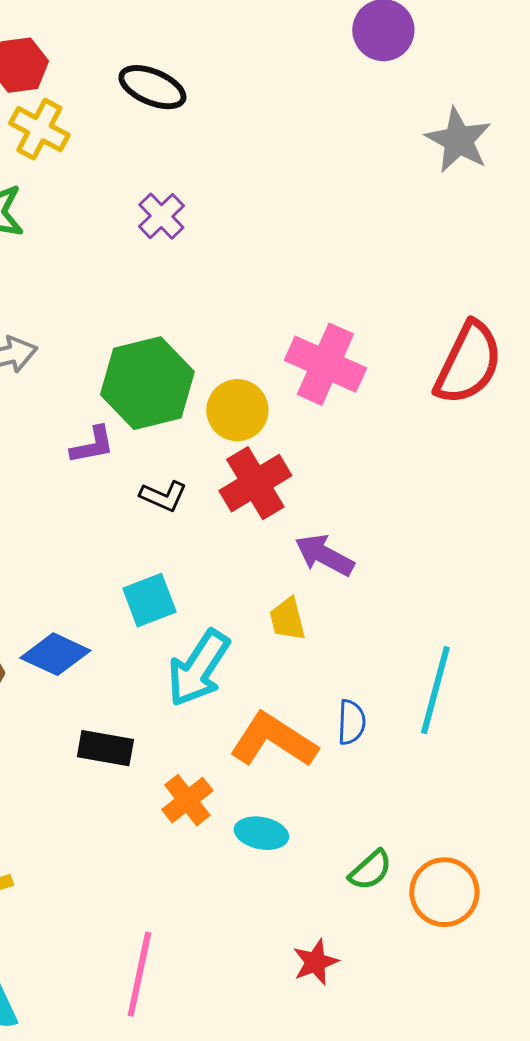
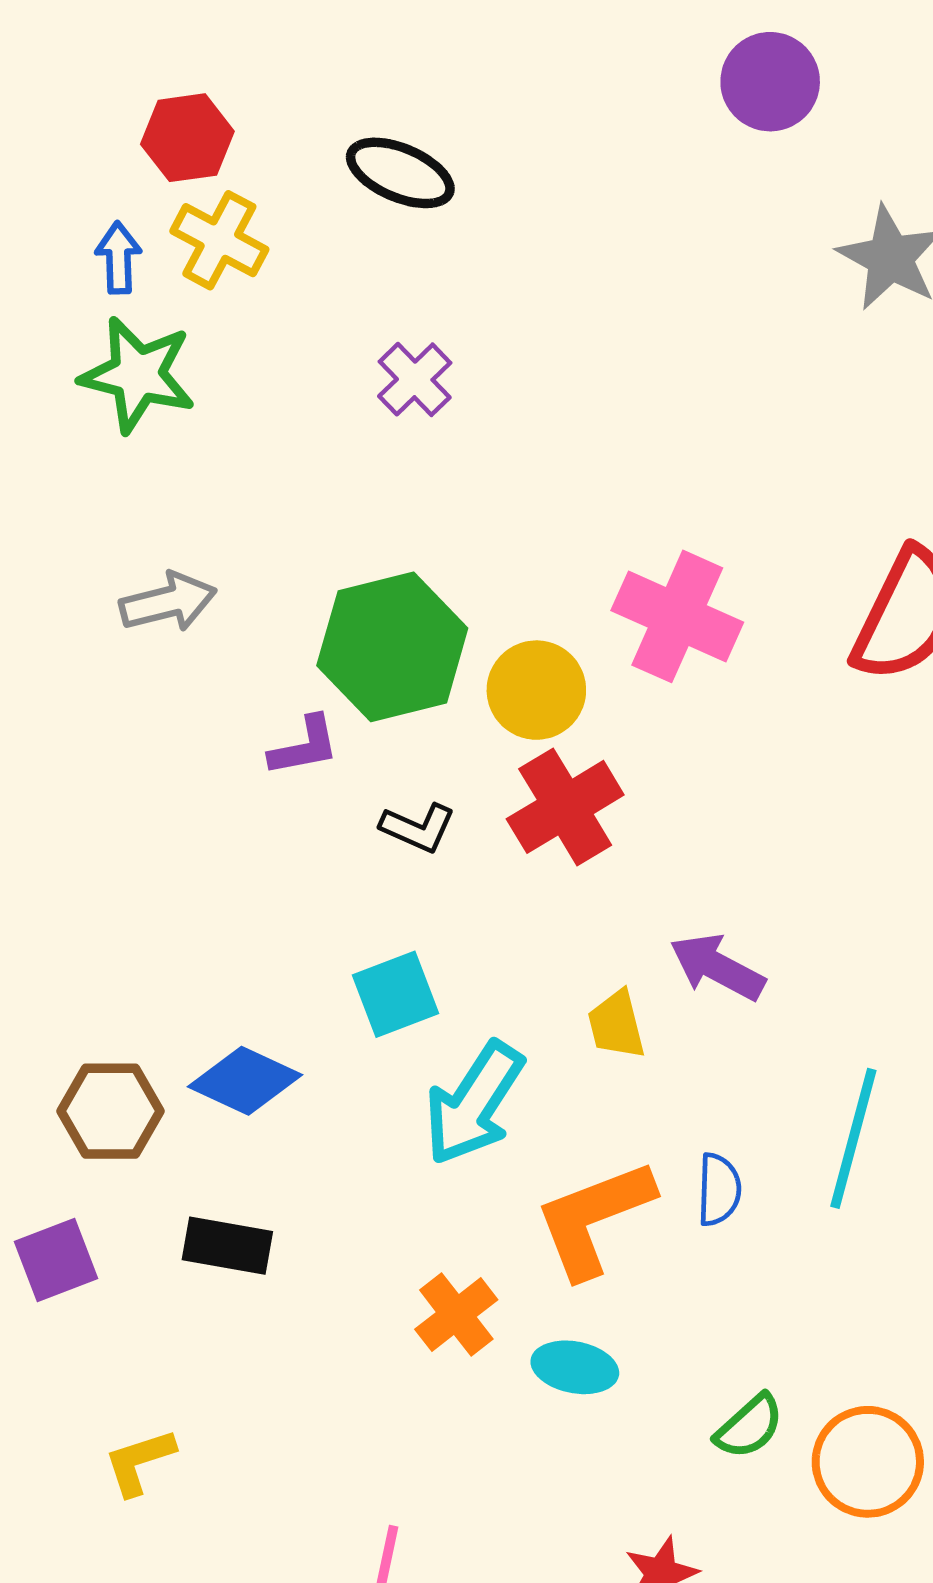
purple arrow: (324, 555) -> (717, 967), moved
orange L-shape: (273, 740) -> (594, 1218), turned -54
black rectangle: (105, 748) -> (227, 1246), moved

